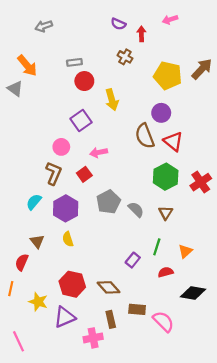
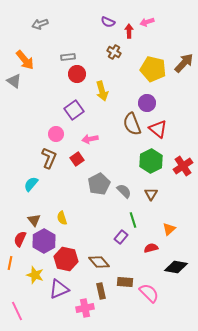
pink arrow: (170, 20) -> (147, 22), moved
purple hexagon: (66, 208) -> (44, 241), moved
green line: (157, 247) -> (133, 220), moved, turned -35

